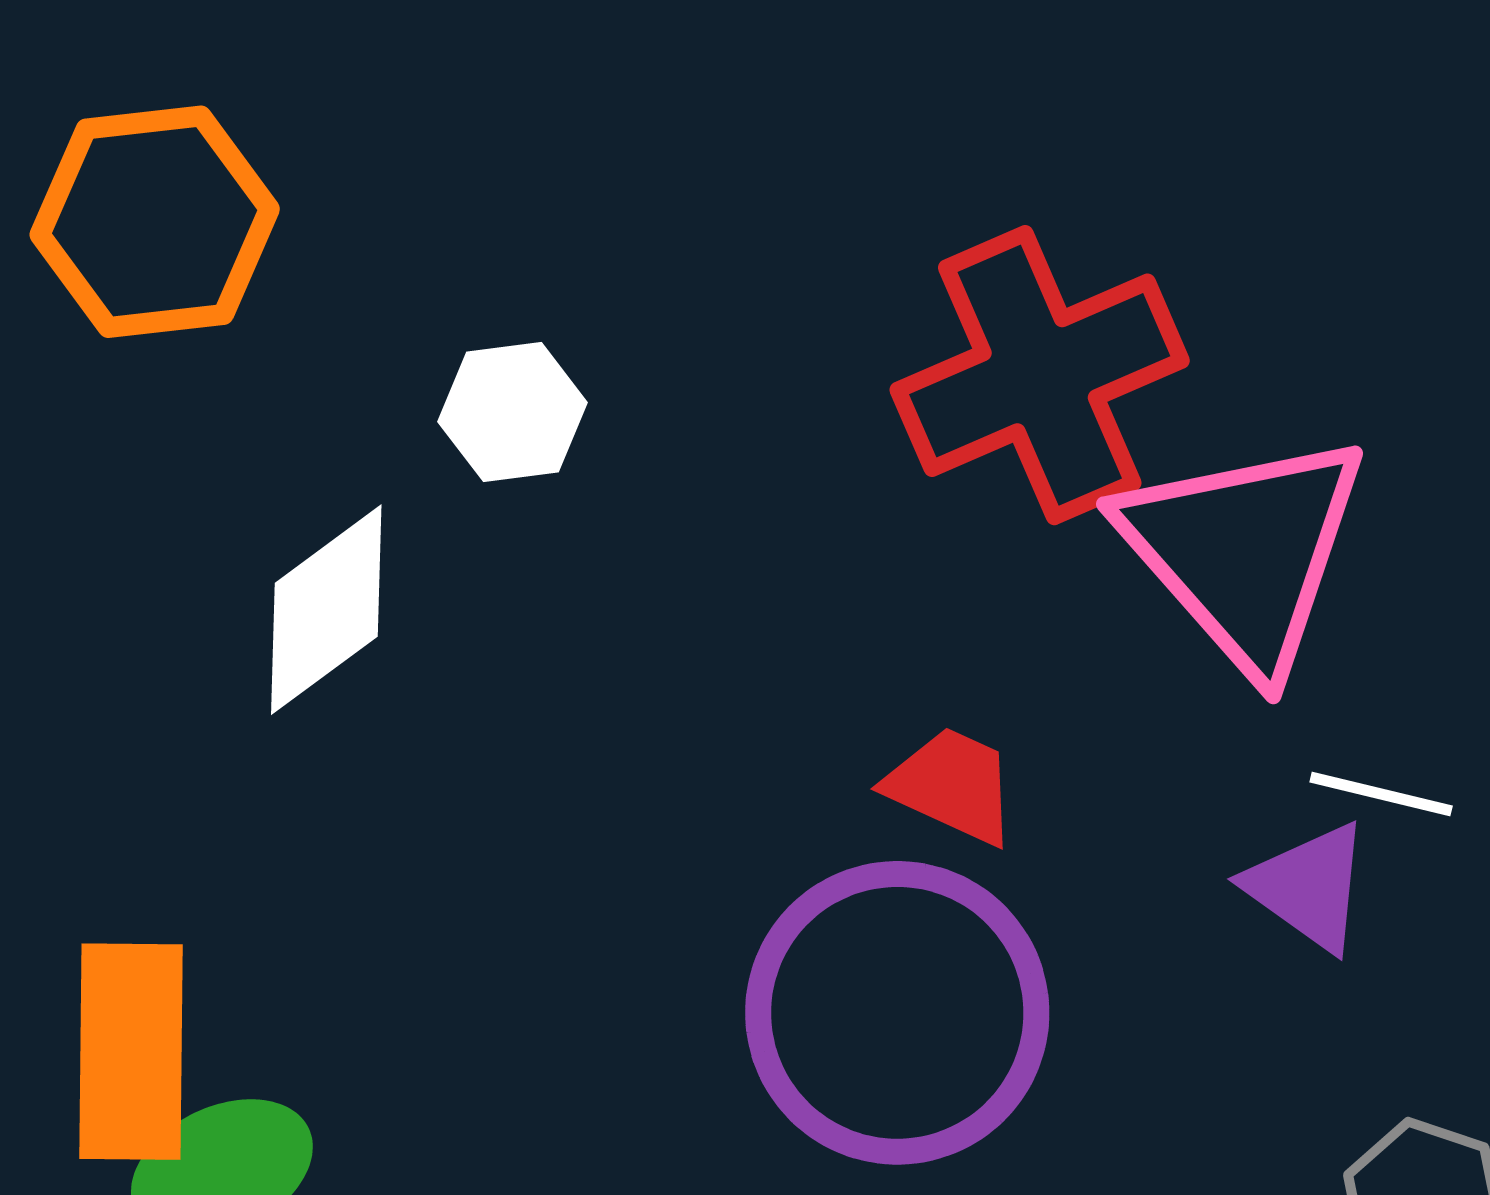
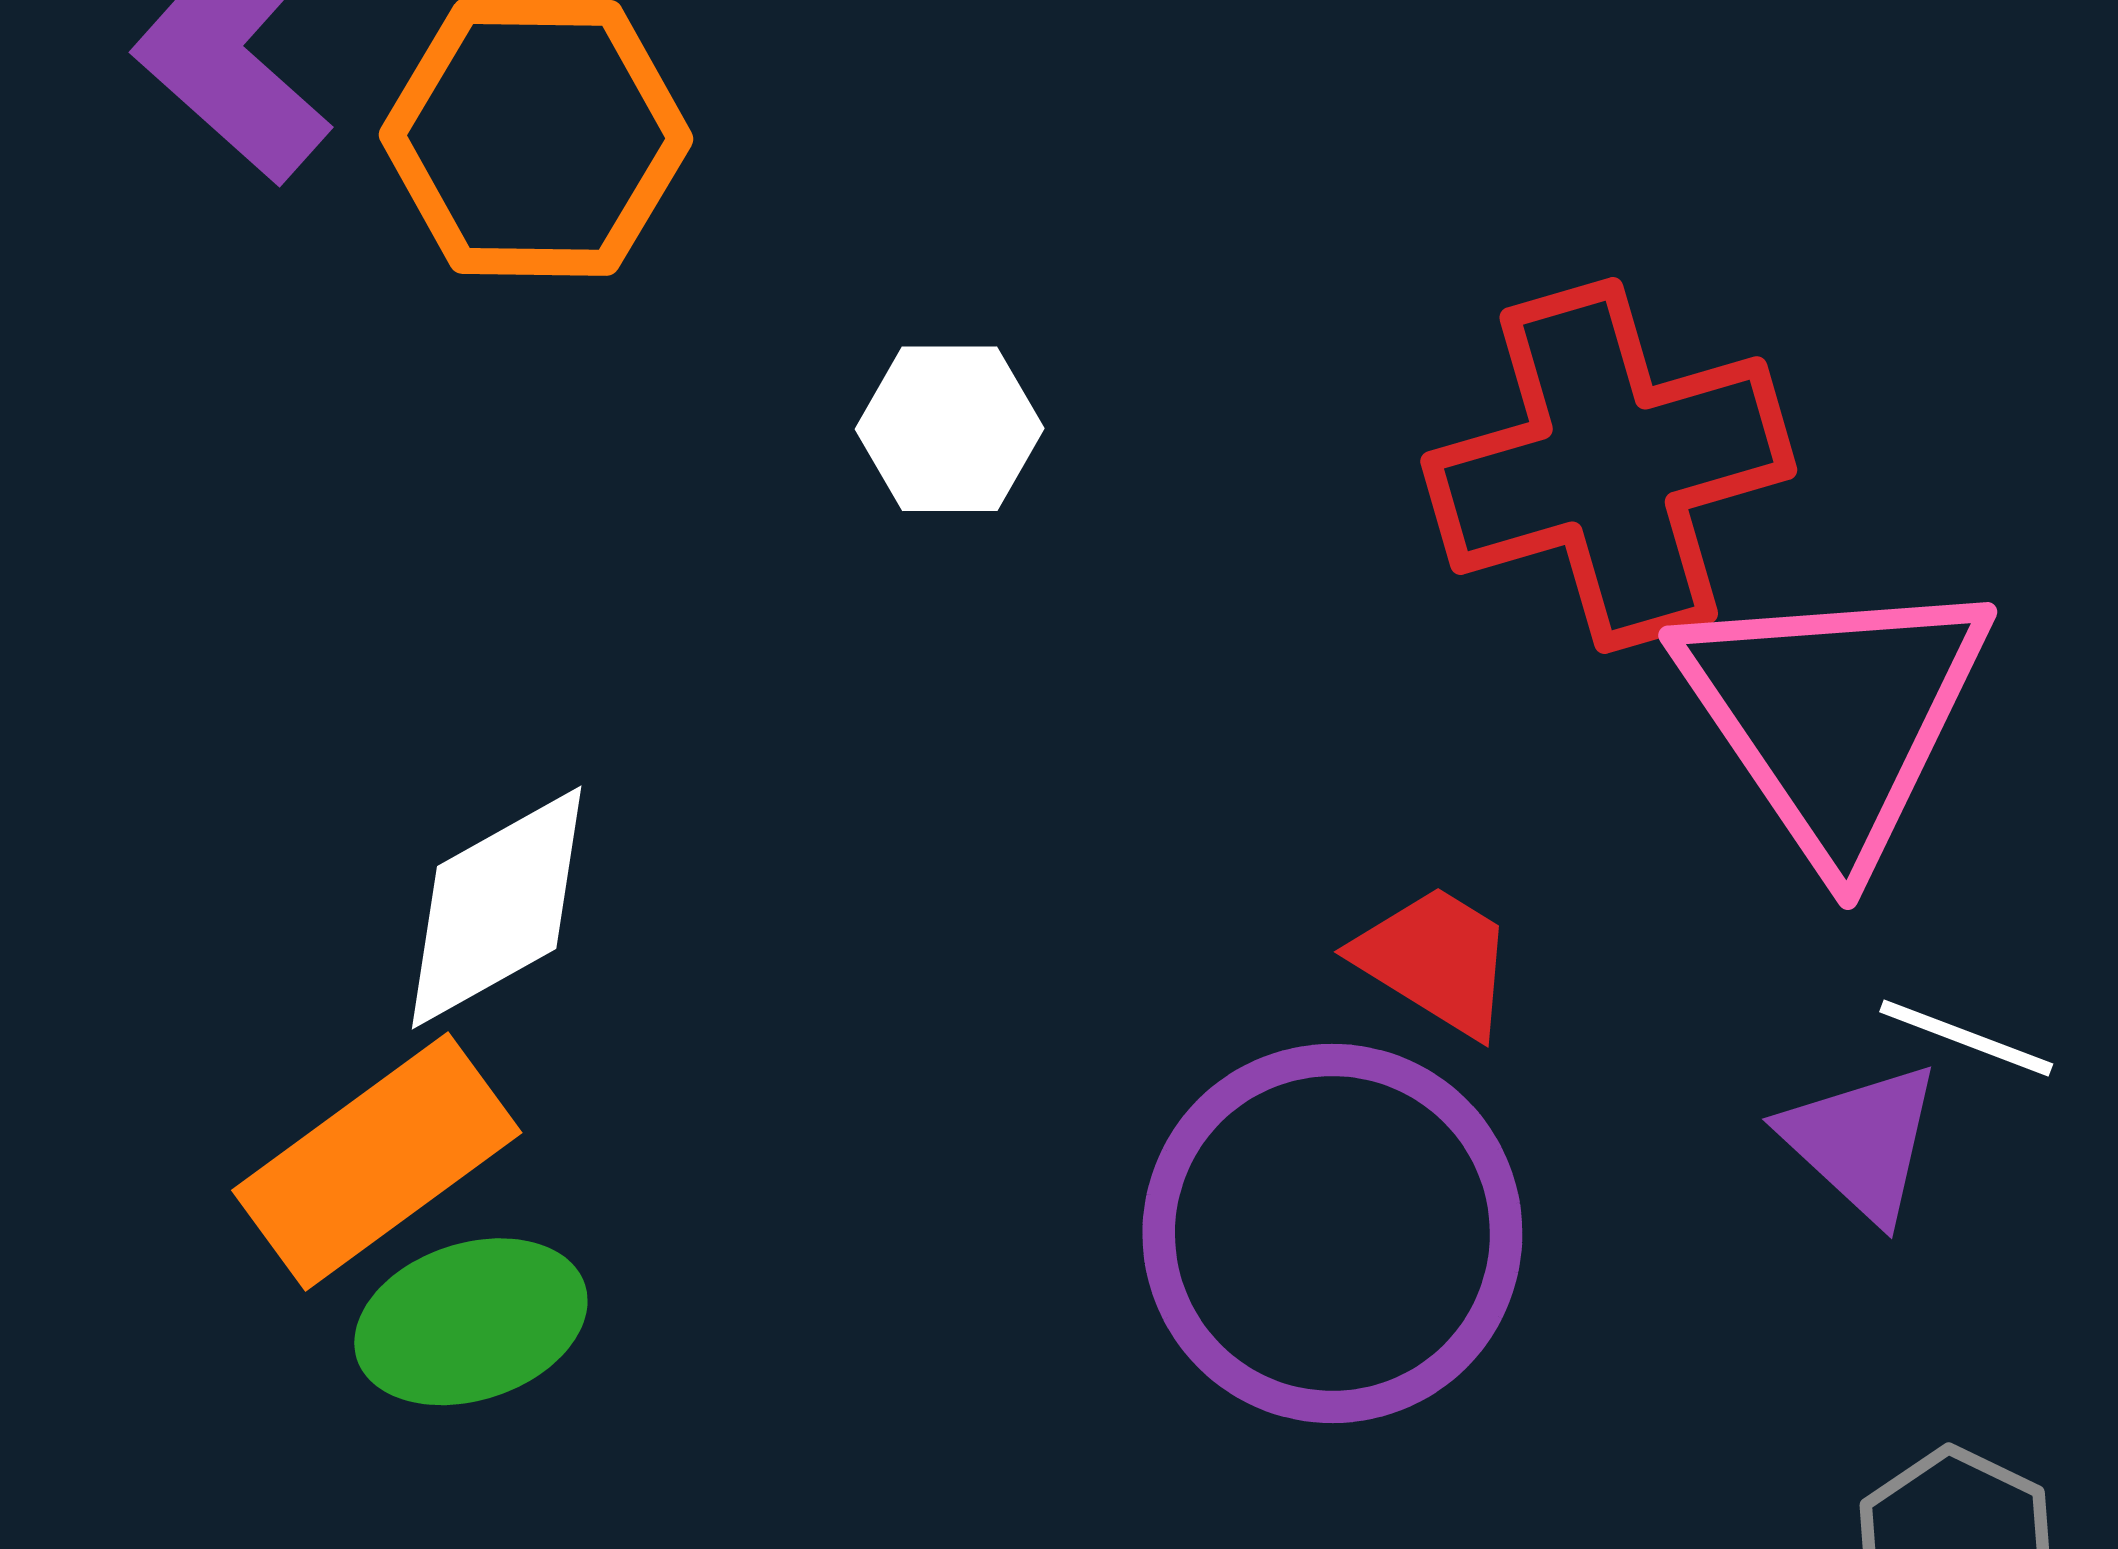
white diamond: (326, 610) -> (497, 908), moved
orange rectangle: (131, 1052) -> (377, 1162), turned 46

